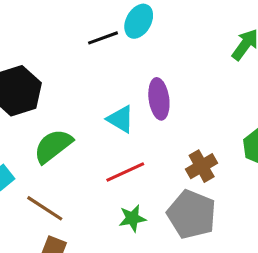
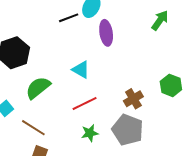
purple ellipse: (159, 99) -> (106, 33), moved

